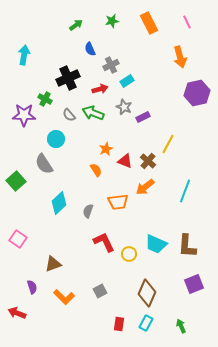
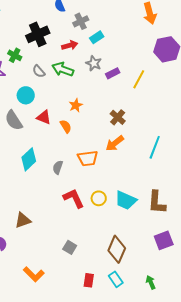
yellow line: (168, 144) -> (139, 79), moved
red triangle: (125, 161) -> (44, 117), moved
yellow circle: (129, 254) -> (99, 198), moved
gray square: (100, 291) -> (70, 247), turned -32
orange L-shape: (64, 297) -> (34, 274), moved
cyan rectangle: (146, 323) -> (116, 279), turned -63

